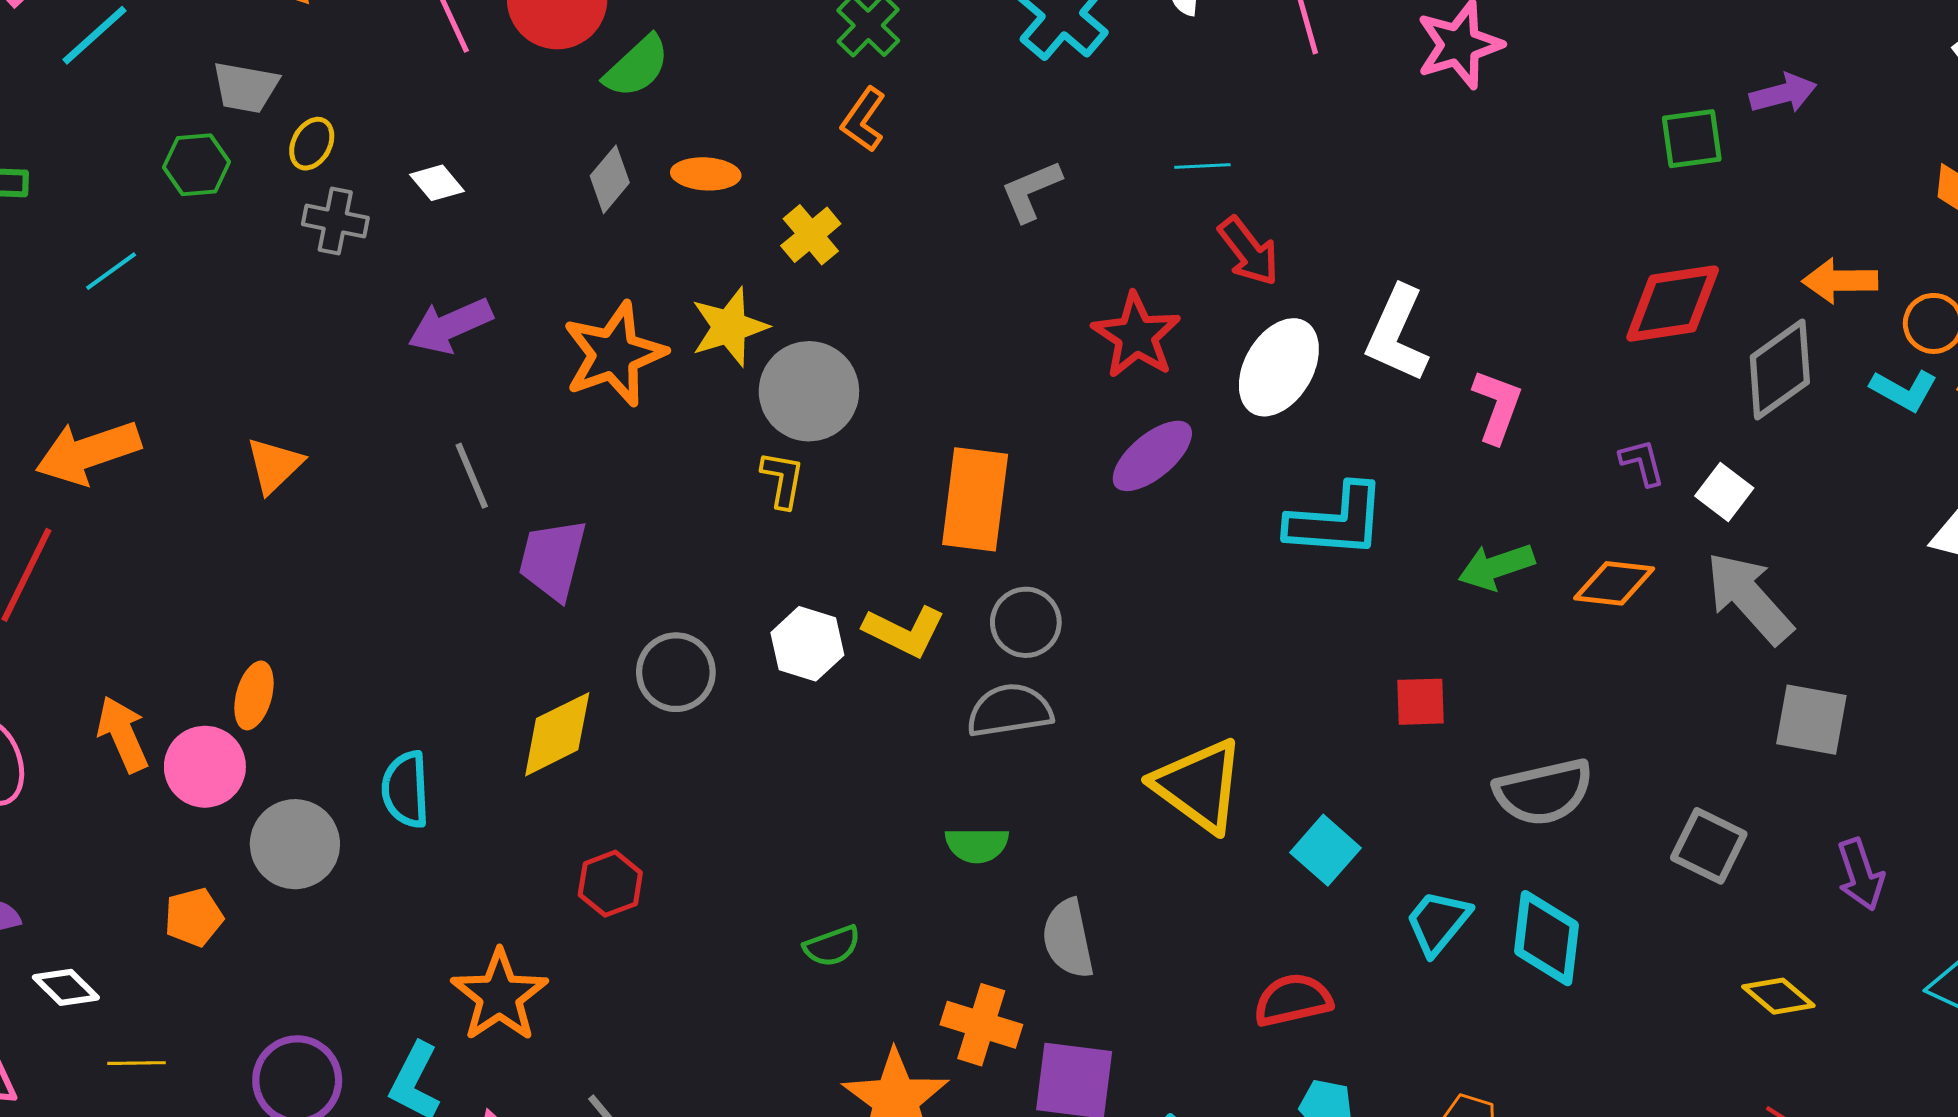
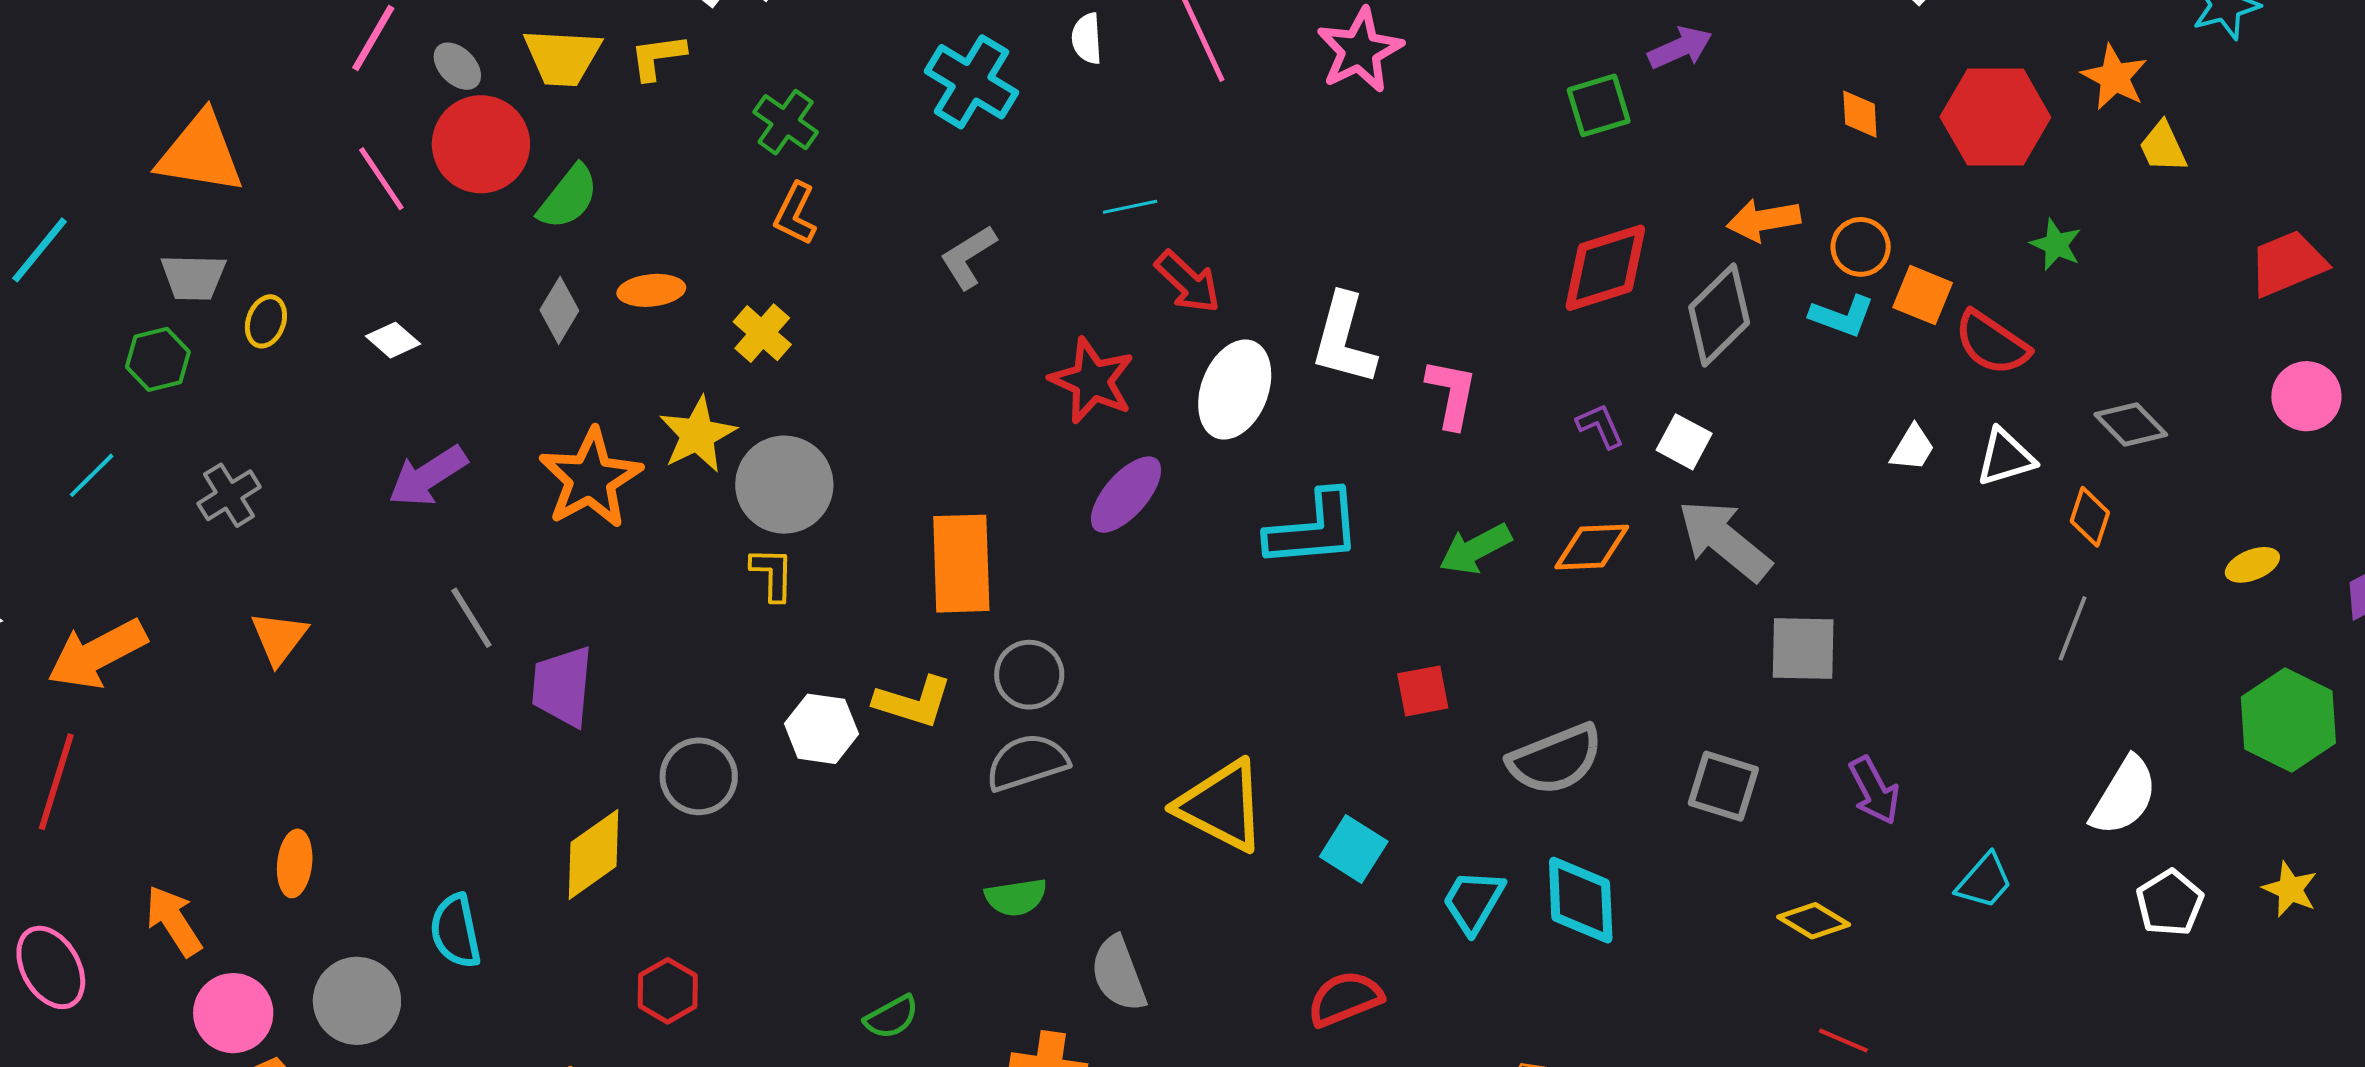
gray cross: (335, 221) -> (229, 495), moved, turned -34
pink circle: (205, 767) -> (233, 1013), moved

